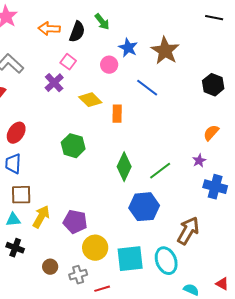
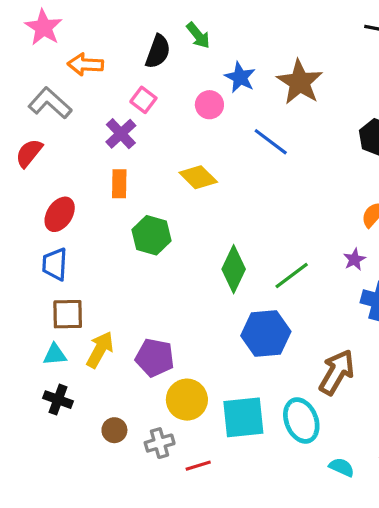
orange arrow: (49, 29) -> (85, 64), moved
yellow diamond: (90, 100) -> (198, 177), moved
orange rectangle: (117, 114) -> (119, 184), moved

